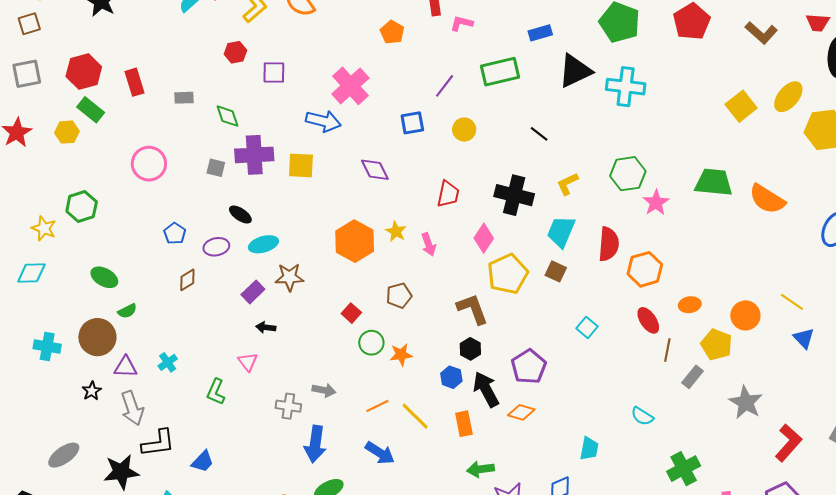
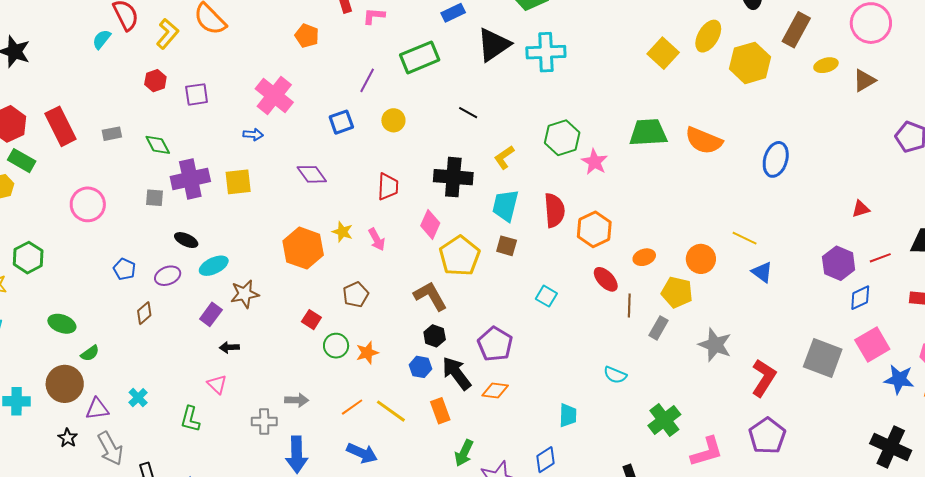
red rectangle: (134, 82) -> (60, 126), size x1.4
blue arrow: (323, 121) -> (253, 135), size x0.6
green arrow: (480, 469) -> (464, 453), turned -48

